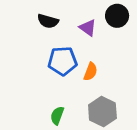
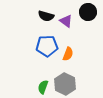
black semicircle: (48, 21) -> (46, 16), moved
gray hexagon: (102, 112) -> (65, 84), moved

